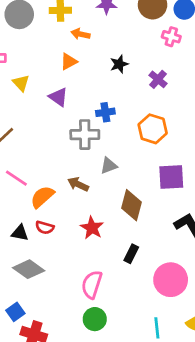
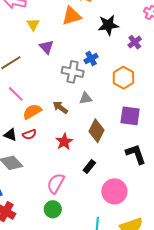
orange triangle: (69, 62) -> (72, 16), size x1.5
black star: (119, 64) -> (108, 25), size x1.5
purple triangle: (58, 97) -> (46, 47), moved
blue cross: (105, 112) -> (91, 59), turned -32
red semicircle: (45, 227) -> (29, 134), turned -48

